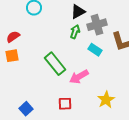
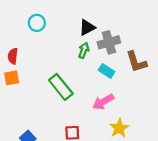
red semicircle: (13, 37) -> (13, 56), turned -48
pink arrow: (79, 77) -> (103, 102), moved

